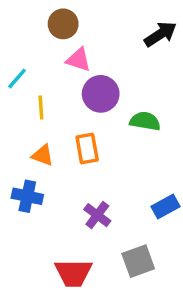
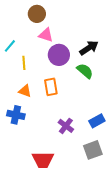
black arrow: (160, 34) -> (89, 48), moved
green semicircle: (145, 121) -> (85, 71), turned 30
purple cross: (97, 215) -> (66, 126), moved
gray square: (138, 261) -> (93, 150), moved

